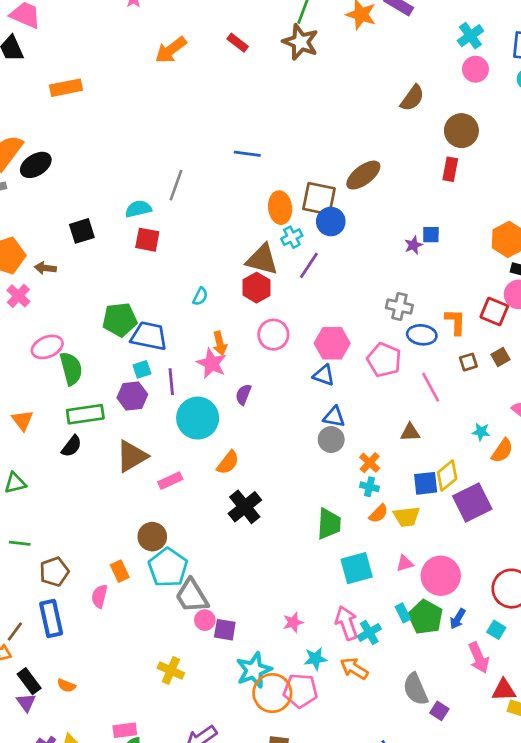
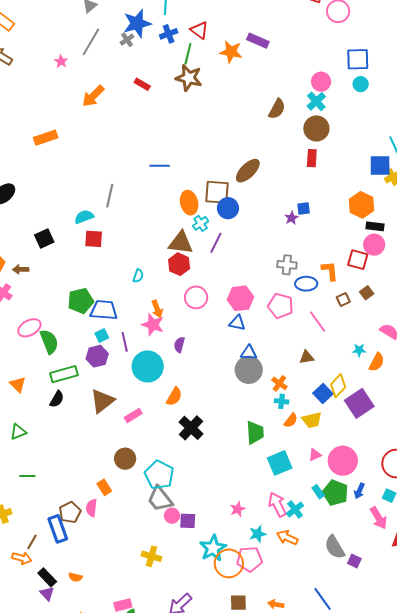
cyan cross: (470, 36) -> (316, 101), moved
orange rectangle: (66, 88) -> (46, 138), moved
gray circle: (331, 440) -> (249, 370), size x1.4
blue square: (426, 483) -> (323, 393), turned -30
cyan pentagon: (168, 568) -> (159, 475), moved
brown pentagon: (54, 572) -> (70, 512), moved

